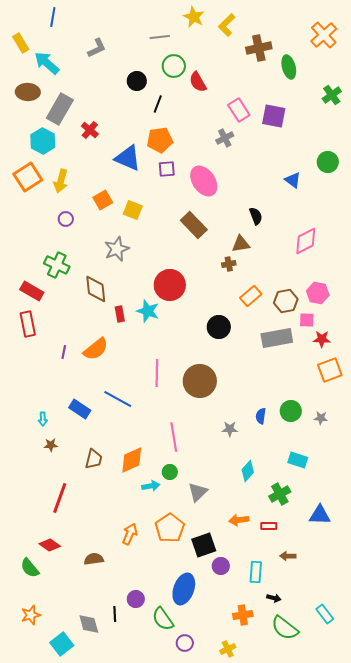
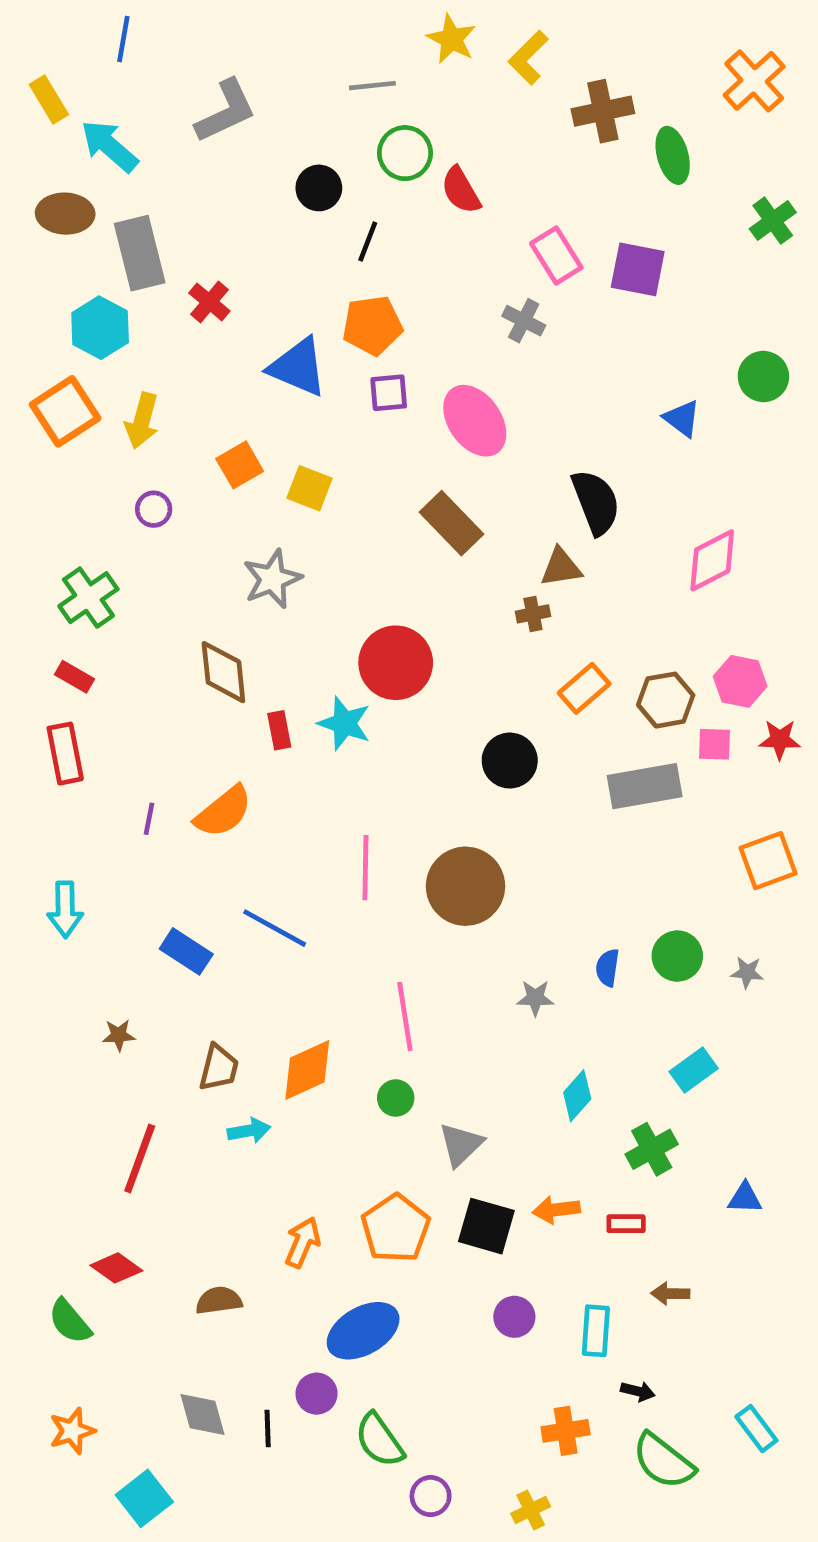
gray L-shape: (97, 48) -> (226, 111), size x1.4
gray rectangle: (60, 109) -> (140, 253), turned -44
gray cross: (225, 138) -> (524, 321), turned -36
black semicircle: (256, 216) -> (596, 502), size x1.6
green cross: (57, 265) -> (88, 598), moved, turned 30
red rectangle: (32, 291) -> (74, 677), size x0.7
red star: (322, 339) -> (780, 740), moved
cyan arrow: (43, 419) -> (65, 909), moved, size x1.6
cyan rectangle: (298, 460) -> (694, 1070), turned -54
cyan arrow: (151, 486) -> (249, 1131), moved
blue triangle: (320, 515) -> (745, 1198), size x0.7
black square: (204, 545) -> (486, 1226), moved, turned 35
blue ellipse: (184, 589) -> (363, 1331), moved, turned 40
gray diamond: (89, 624) -> (202, 1415), moved

